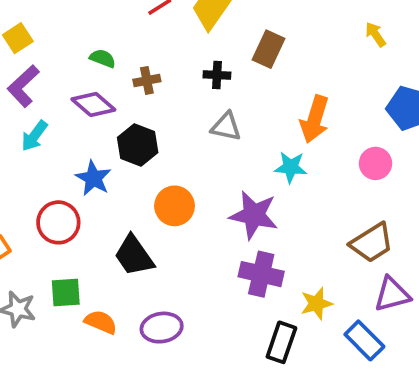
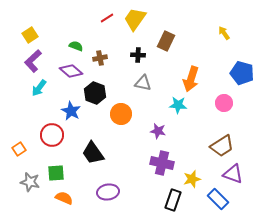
orange circle: (175, 206) -> (121, 114), moved
purple star: (254, 215) -> (158, 131), size x0.6
purple triangle: (392, 294) -> (233, 174), turned 35
orange semicircle: (101, 322) -> (64, 198), moved

